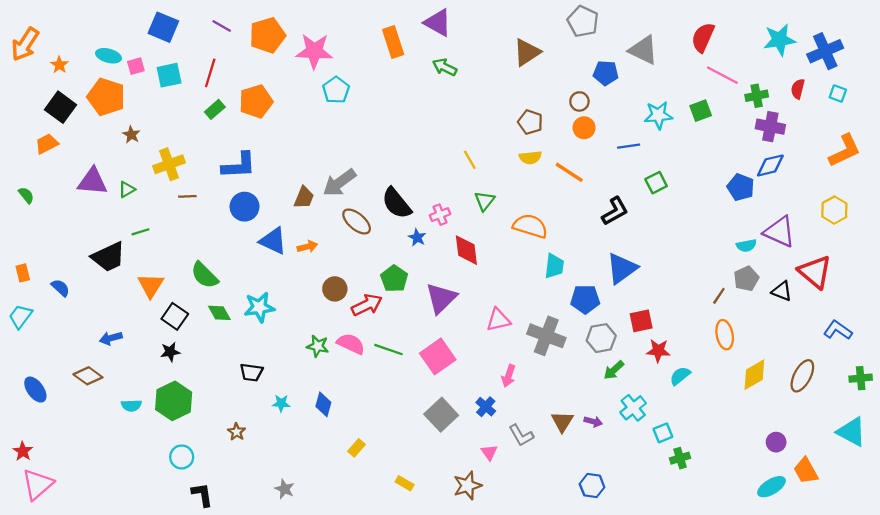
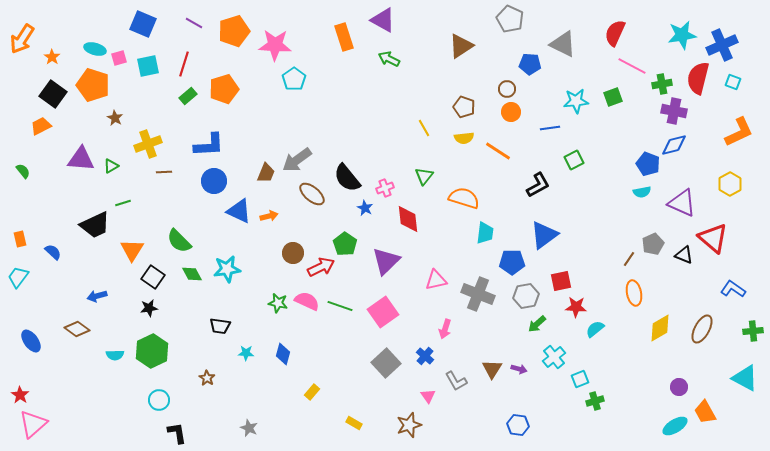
red semicircle: (798, 89) -> (698, 78), size x1.8
yellow line: (470, 160) -> (424, 128), moved
cyan semicircle: (746, 245) -> (642, 192), moved

